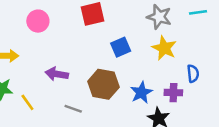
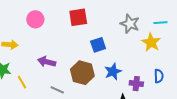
yellow star: (164, 48) -> (151, 42), moved
blue semicircle: (193, 74) -> (159, 76), moved
blue star: (141, 92) -> (113, 72), moved

